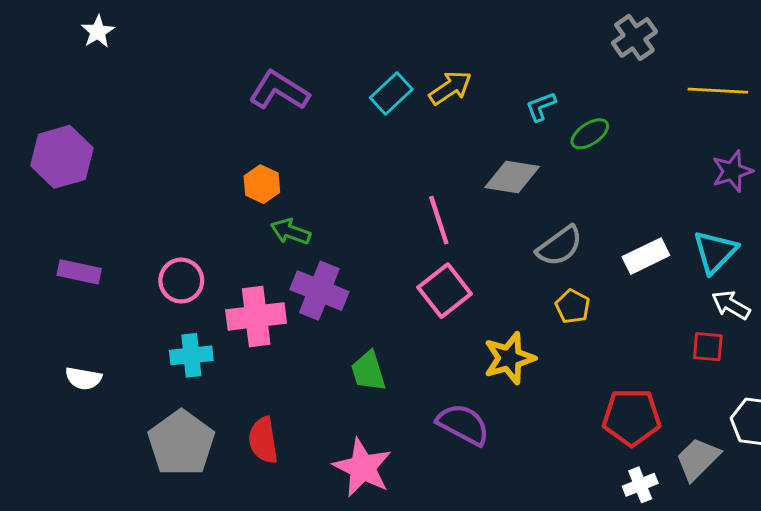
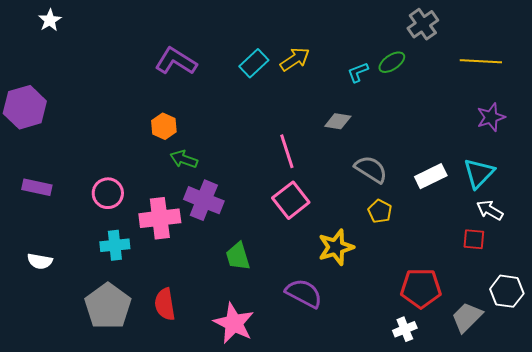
green ellipse: (590, 134) -> (392, 62), moved
gray diamond: (512, 177) -> (338, 121), size x0.7
gray semicircle: (560, 246) -> (371, 169), turned -112
white cross: (640, 485) -> (405, 329), moved

